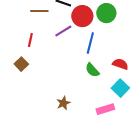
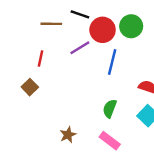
green semicircle: (92, 70) -> (110, 109), moved, turned 63
brown star: (63, 103) -> (68, 135), moved
pink rectangle: (105, 109) -> (110, 141), moved, turned 54

